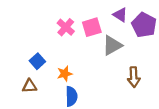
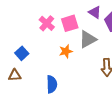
orange star: (65, 74) -> (66, 51), moved

